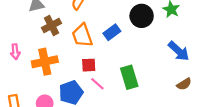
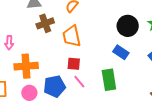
blue rectangle: (112, 32) -> (121, 52), moved, turned 63
orange cross: (45, 62) -> (26, 66), moved

